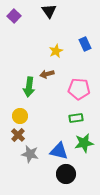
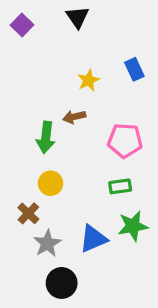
yellow circle: (20, 116) -> (51, 183), moved
blue triangle: (59, 151) -> (93, 239), turned -36
gray star: (30, 154) -> (47, 243), turned 30
black circle: (66, 174) -> (62, 283), moved

